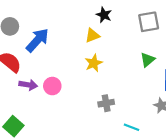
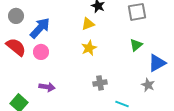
purple arrow: (28, 85) -> (47, 87), moved
pink circle: (52, 86) -> (41, 52), moved

